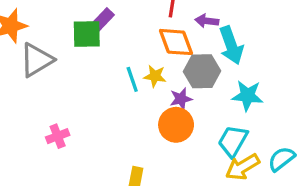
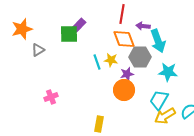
gray triangle: (36, 60) -> (38, 50), size x0.6

